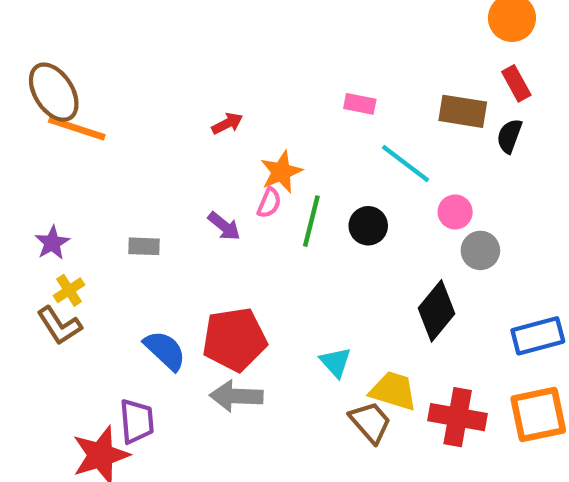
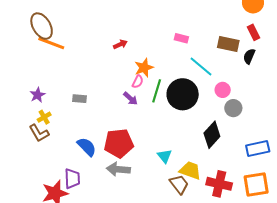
purple arrow: (224, 226) -> (130, 98), moved
black circle: (368, 226) -> (183, 94), size x1.8

